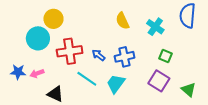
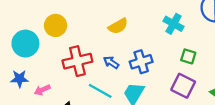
yellow semicircle: (122, 21) -> (118, 26), moved, turned -90
cyan circle: (38, 38) -> (25, 44), moved
blue star: (18, 72) -> (20, 79), moved

